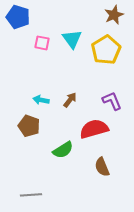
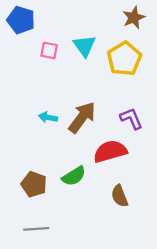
brown arrow: (70, 100) -> (82, 117), size x1.8
brown pentagon: (29, 126) -> (34, 184), moved

